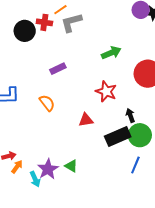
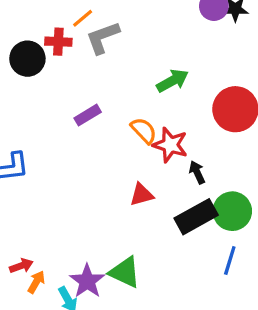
orange semicircle: (47, 103) -> (144, 131), moved
black arrow: (130, 115) -> (197, 172), moved
green triangle: (71, 166) -> (125, 272), size x1.5

